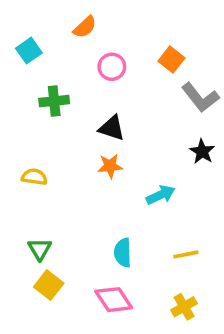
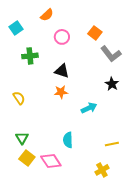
yellow semicircle: (34, 177) -> (19, 98), turned 48
yellow line: (186, 254) -> (112, 144), moved
pink diamond: (114, 300) -> (51, 161), moved

